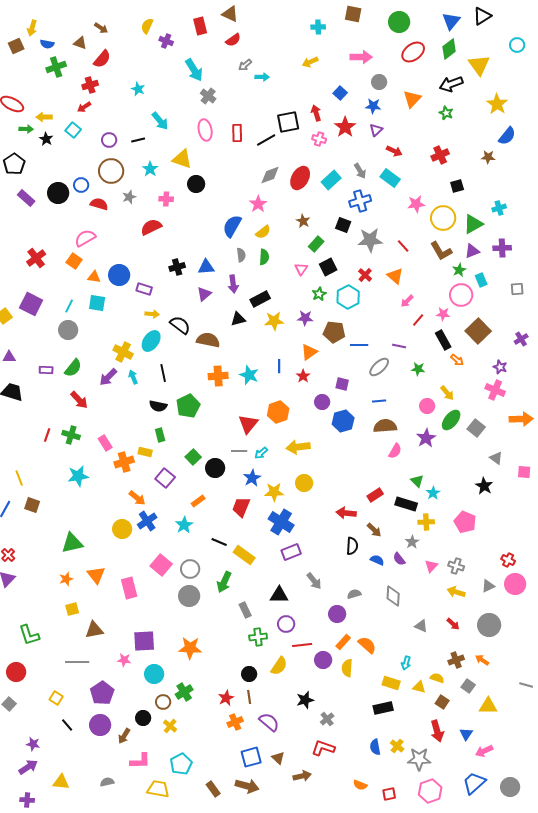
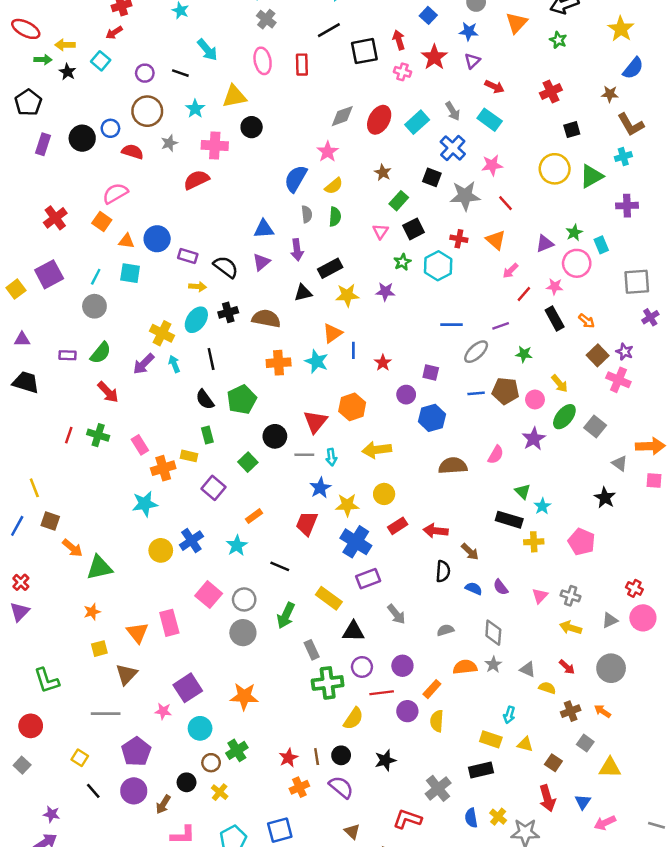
black line: (138, 140) -> (180, 73), turned 32
black line: (266, 140) -> (329, 30), moved
yellow triangle: (182, 159) -> (234, 96), turned -30
purple rectangle: (26, 198) -> (43, 144), turned 66
pink cross: (166, 199) -> (215, 145), size x1.5
blue cross: (360, 201) -> (453, 148), turned -30
pink star: (416, 204) -> (492, 165), moved
brown L-shape: (441, 251) -> (631, 125), moved
purple triangle: (472, 251) -> (545, 244), moved
black cross: (177, 267) -> (228, 312), moved
red cross: (365, 275) -> (459, 239), turned -32
gray square: (517, 289) -> (637, 282), moved, size x1.6
purple square: (31, 304) -> (49, 274), turned 35
black semicircle: (180, 325) -> (226, 267), moved
brown square: (478, 331) -> (598, 355), moved, size x0.7
brown pentagon: (334, 332) -> (506, 391), moved
purple line: (399, 346) -> (501, 326), turned -32
orange triangle: (309, 352) -> (333, 333), moved
orange arrow: (457, 360) -> (587, 321), moved
black semicircle: (158, 406) -> (205, 399), turned 42
orange arrow: (521, 419) -> (650, 446), moved
brown semicircle: (385, 426) -> (453, 466), moved
cyan arrow: (261, 453) -> (331, 457), turned -56
black circle: (215, 468) -> (275, 436), moved
cyan star: (78, 476) -> (145, 504), moved
red rectangle: (375, 495) -> (398, 526), moved
orange arrow: (137, 498) -> (72, 548), moved
gray star: (412, 542) -> (493, 665), moved
yellow rectangle: (244, 555) -> (329, 598), moved
orange triangle: (96, 575) -> (137, 633), moved
purple circle: (337, 614) -> (402, 666), moved
brown triangle: (94, 630) -> (126, 674), turned -36
green cross: (258, 637) -> (328, 683), size x1.4
purple square: (144, 641) -> (188, 688), turned -30
orange semicircle: (367, 645) -> (465, 667), moved, turned -48
black circle: (249, 674) -> (341, 755), moved
yellow semicircle: (437, 678) -> (547, 688), moved
gray line: (526, 685) -> (656, 825), moved
gray cross: (327, 719) -> (438, 788), moved, size x1.5
blue square: (251, 757) -> (280, 830), moved

